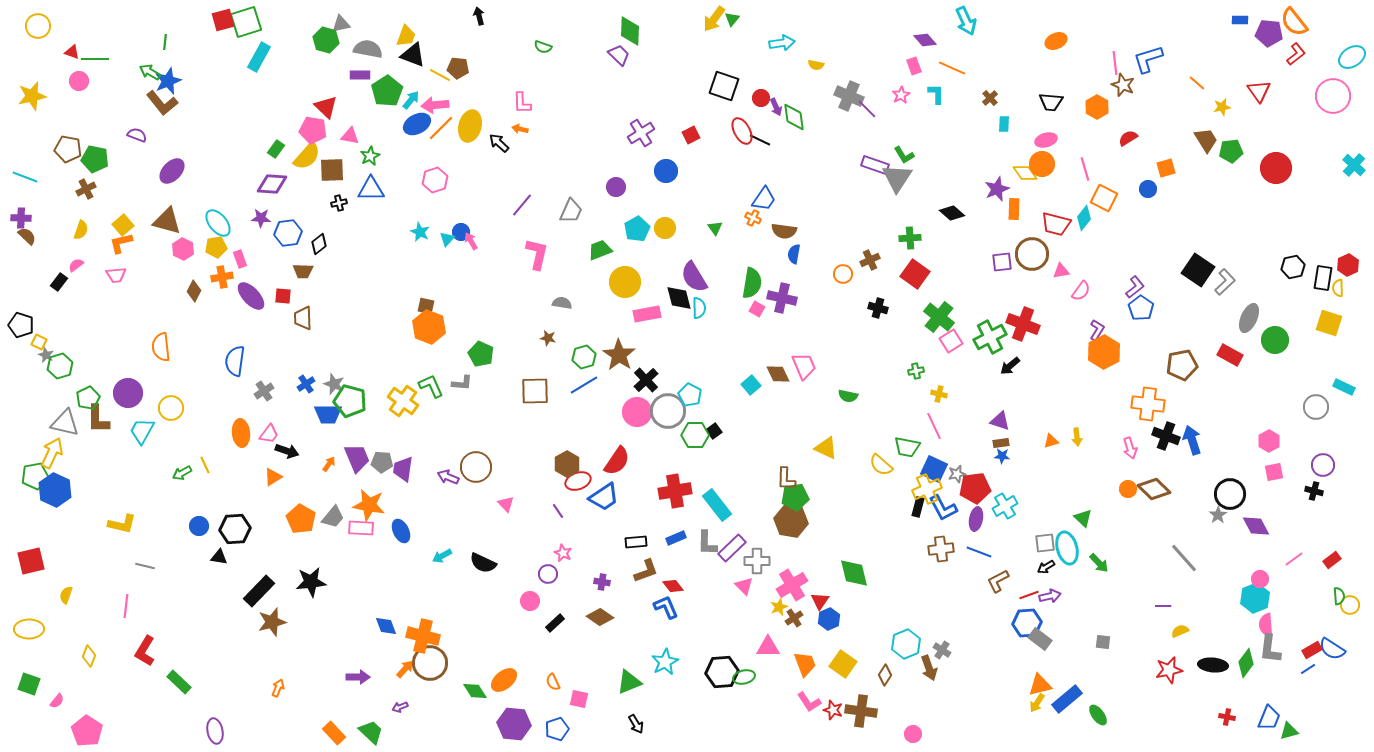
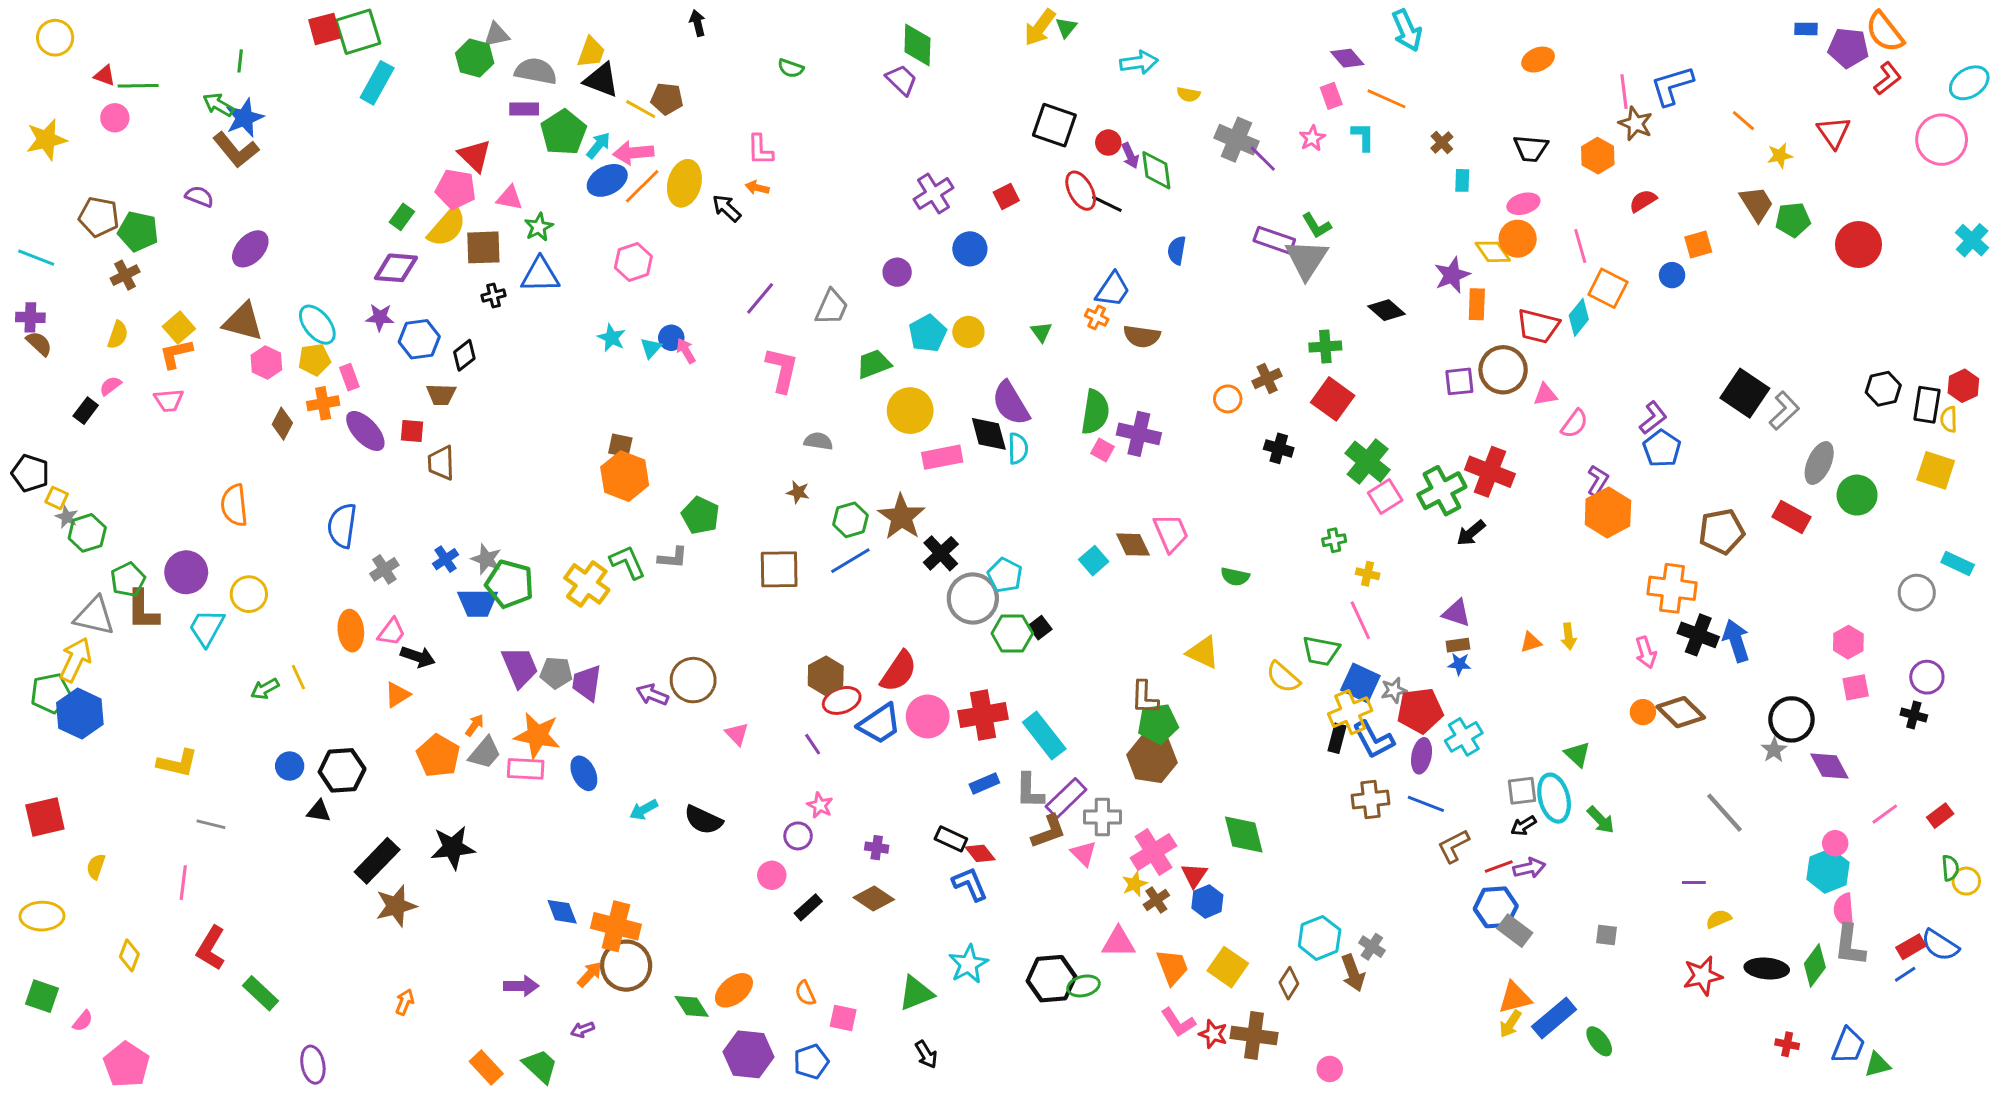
blue semicircle: (794, 254) -> (1177, 250), moved
pink circle: (637, 412) -> (928, 716), moved
orange arrow: (329, 464) -> (475, 725), moved
black rectangle: (636, 542) -> (951, 839), moved, turned 30
brown L-shape: (646, 571) -> (1049, 832), moved

